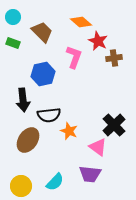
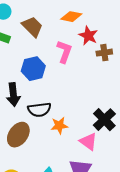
orange diamond: (81, 22) -> (71, 17), turned -30
orange star: (69, 131) -> (59, 126), turned -30

